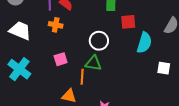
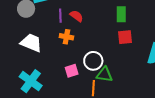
red square: (128, 22) -> (125, 37), moved
white circle: (99, 41) -> (93, 61), moved

